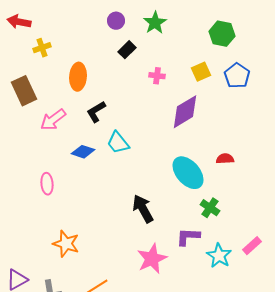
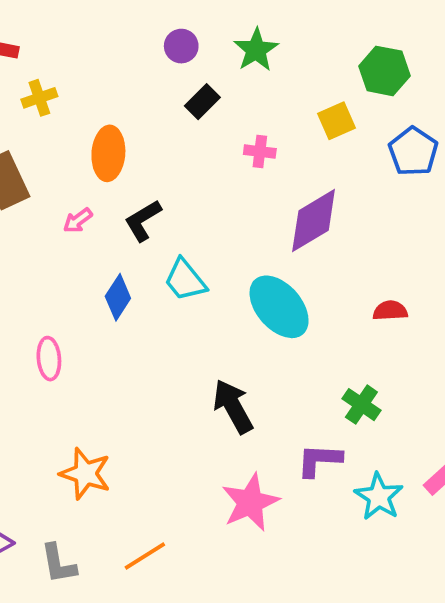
yellow square: (201, 72) -> (337, 121), moved
pink arrow: (53, 120) -> (78, 220), moved, size x0.6
blue diamond: (83, 152) -> (118, 297), turned -75
cyan ellipse: (188, 173) -> (279, 307), moved

